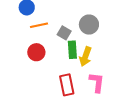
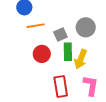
gray square: (64, 33) -> (60, 35), turned 32
red circle: (36, 52) -> (42, 54), moved

